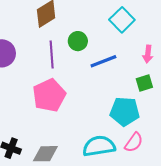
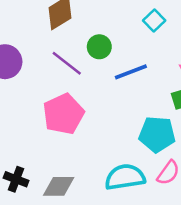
cyan square: (122, 20) -> (154, 20), size x0.7
purple line: (52, 54) -> (67, 63), turned -48

